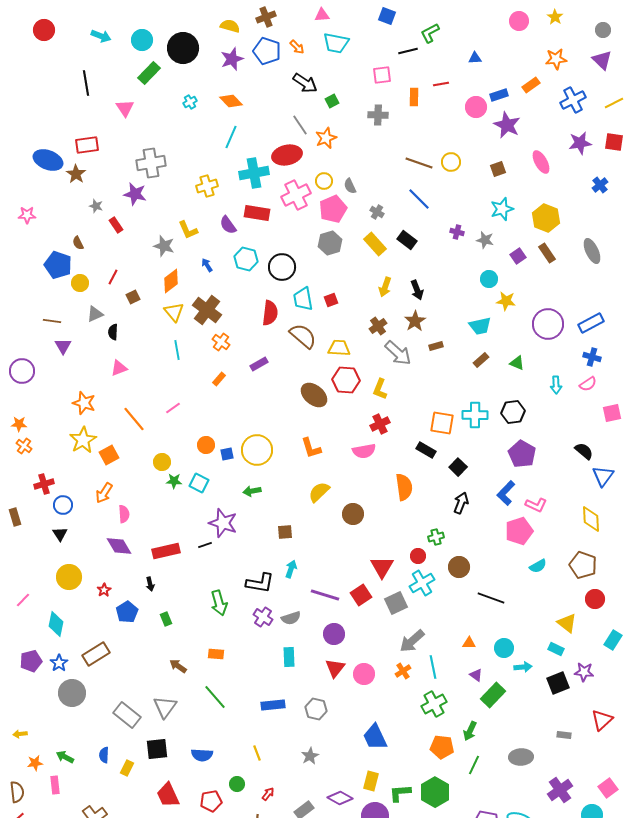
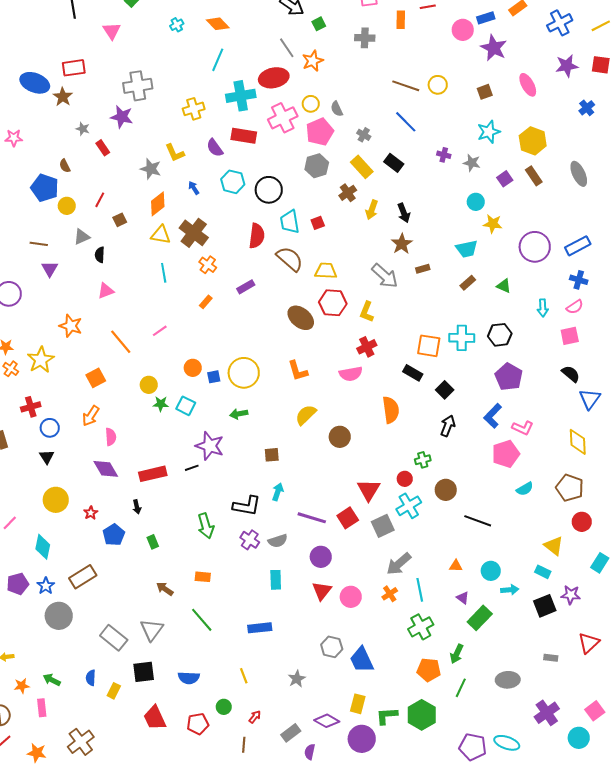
yellow triangle: (174, 312) -> (161, 235), turned -40
brown cross: (378, 326) -> (348, 193), moved
pink square: (612, 413) -> (570, 336), moved
yellow star: (83, 440) -> (41, 360), moved
gray hexagon: (316, 709) -> (332, 647), moved

